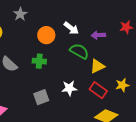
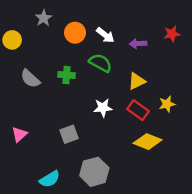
orange circle: (46, 35) -> (75, 33), moved
green semicircle: (79, 51) -> (100, 63), moved
gray square: (41, 97) -> (69, 134), moved

